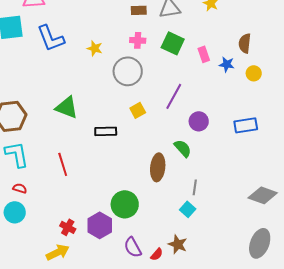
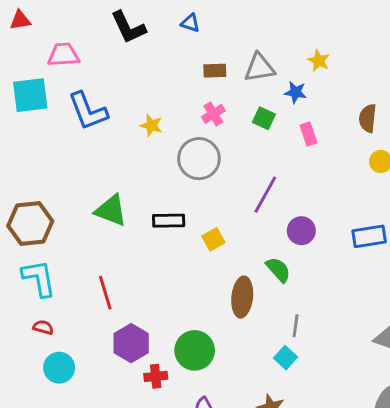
pink cross: (138, 40) -> (213, 114), turned -35
green square: (173, 43) -> (264, 118), size x0.7
blue star: (227, 64) -> (296, 92), moved
yellow square: (138, 110) -> (213, 239), moved
black rectangle: (106, 131) -> (169, 221), moved
cyan circle: (15, 212) -> (59, 368), moved
purple hexagon: (100, 225) -> (131, 343), moved
red cross: (68, 227) -> (156, 376), moved, turned -35

